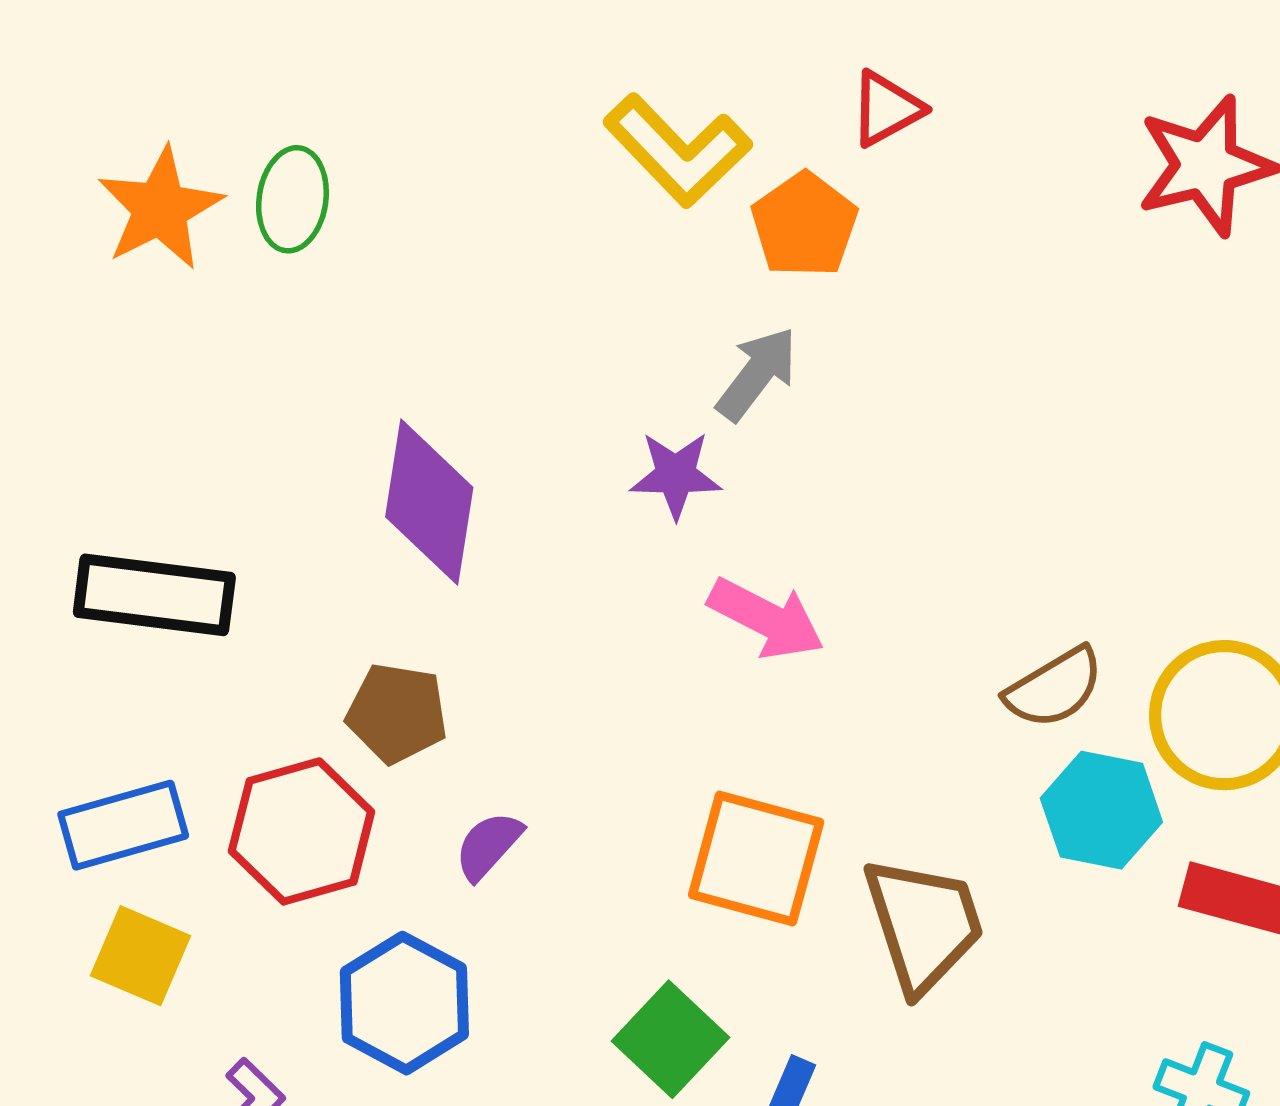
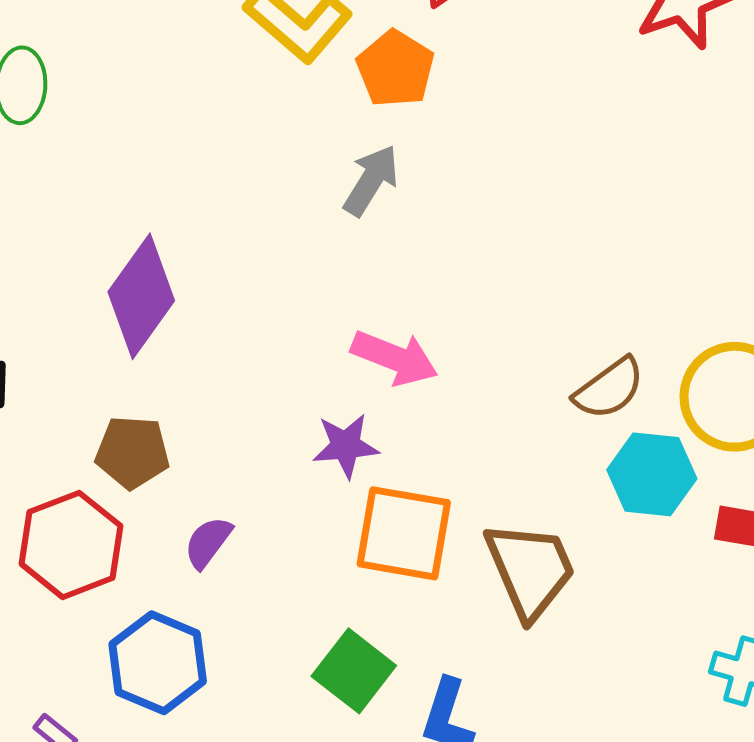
purple star: (676, 475) -> (346, 446), moved
purple diamond: (429, 502) -> (141, 296), turned 32

